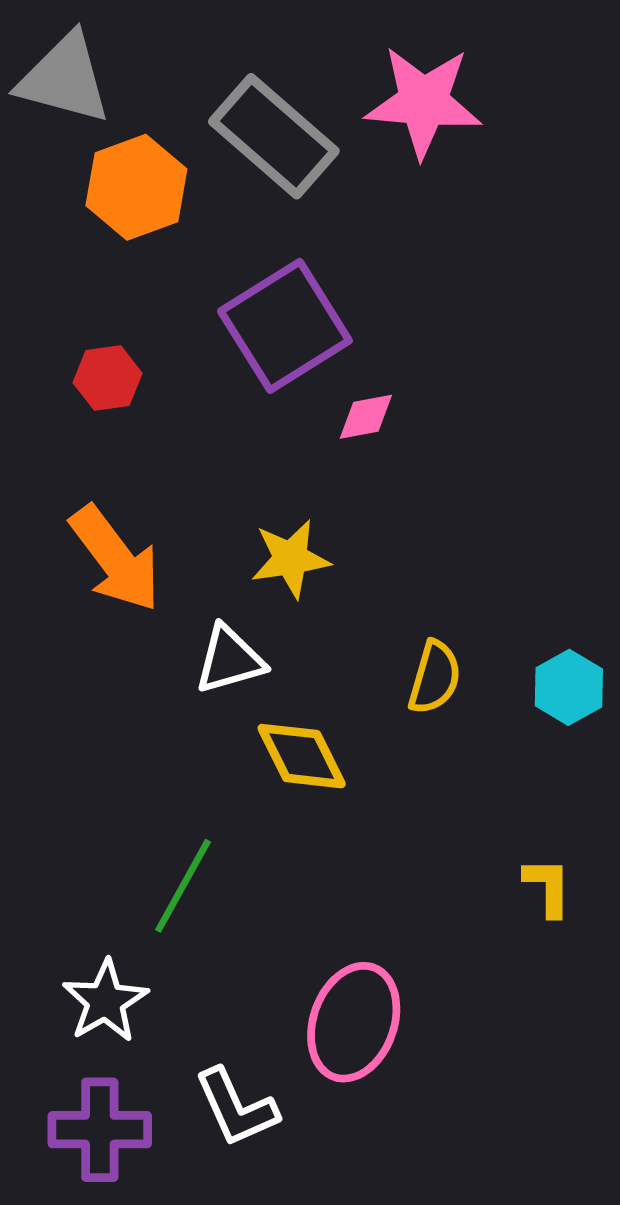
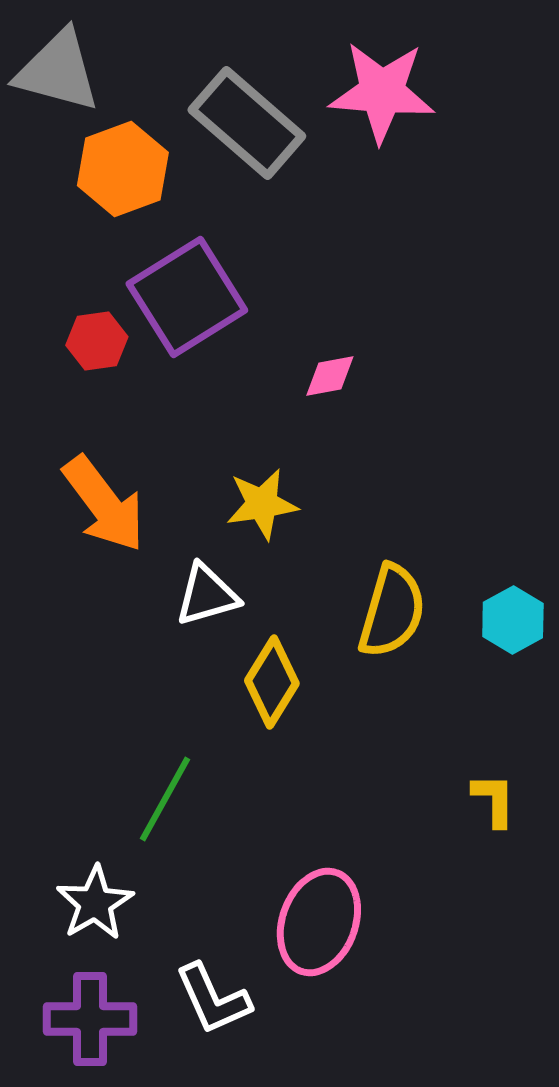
purple square: (285, 326) -> (187, 297), moved
yellow semicircle: (435, 677) -> (392, 611), size x1.4
yellow diamond: (302, 756) -> (272, 682), turned 58

